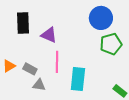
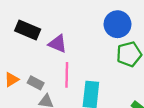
black rectangle: (23, 23) -> (28, 30), turned -65

